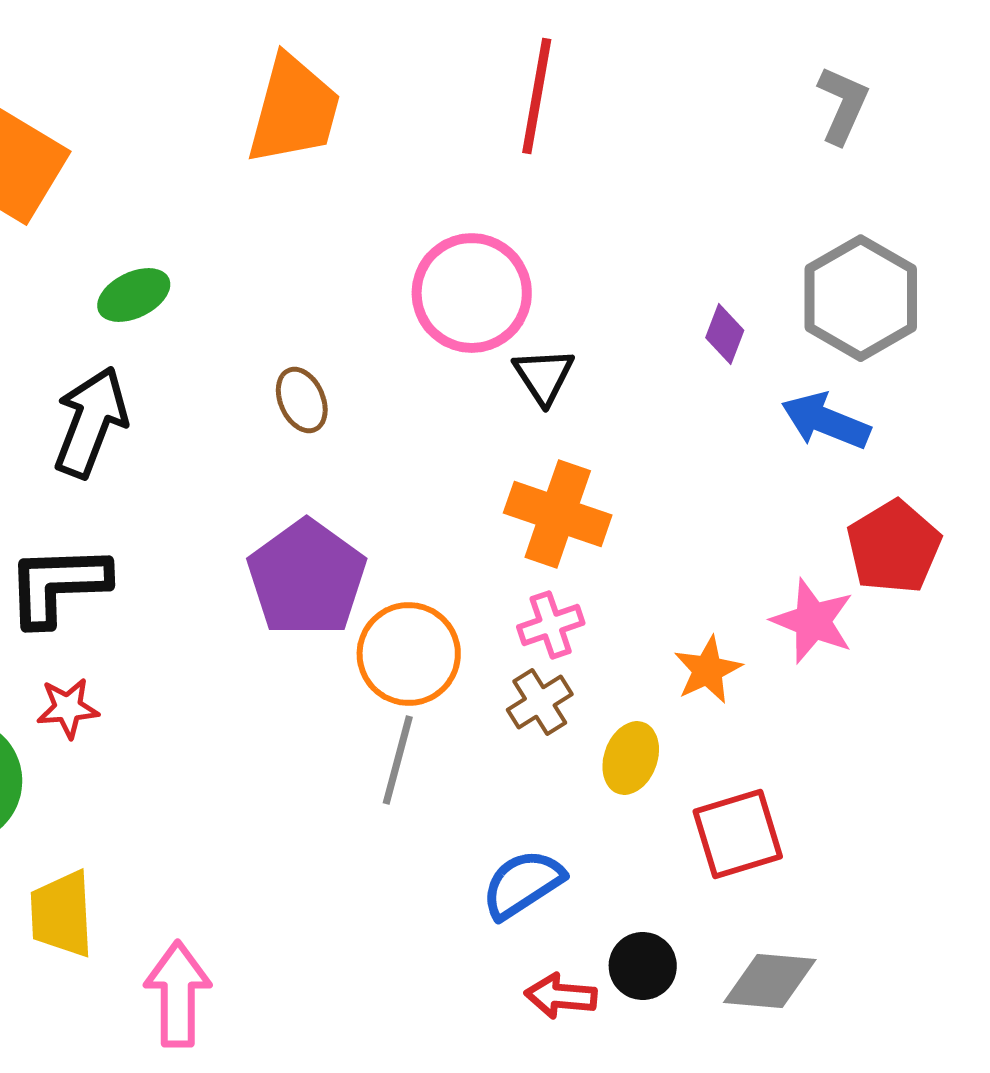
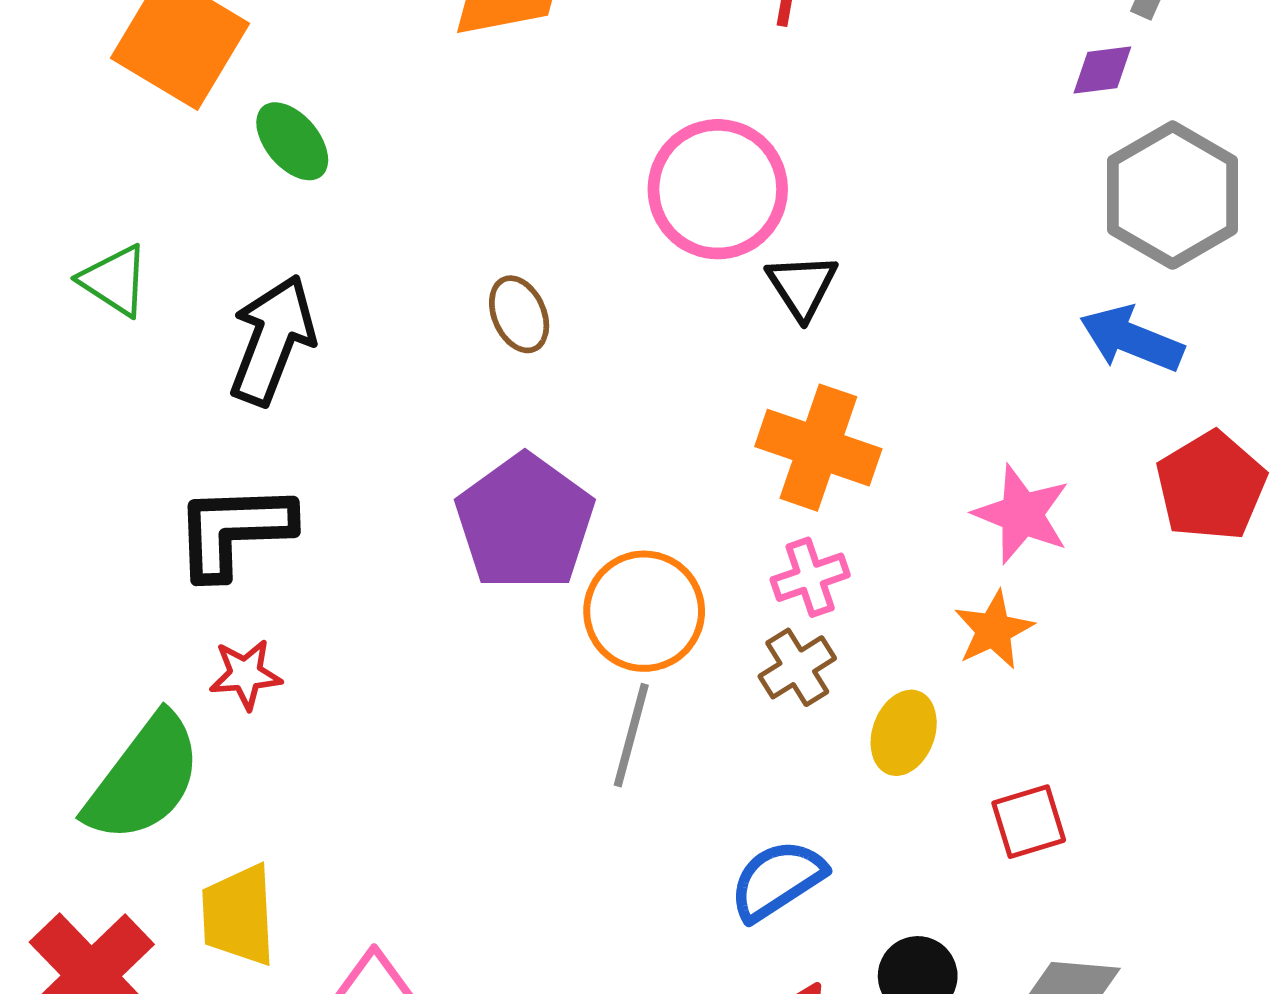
green ellipse: (134, 295) -> (292, 141), moved, turned 76
purple diamond: (725, 334) -> (1102, 70), moved, turned 62
pink star: (813, 621) -> (1022, 514), moved
red square: (738, 834) -> (1029, 822), size x0.7

